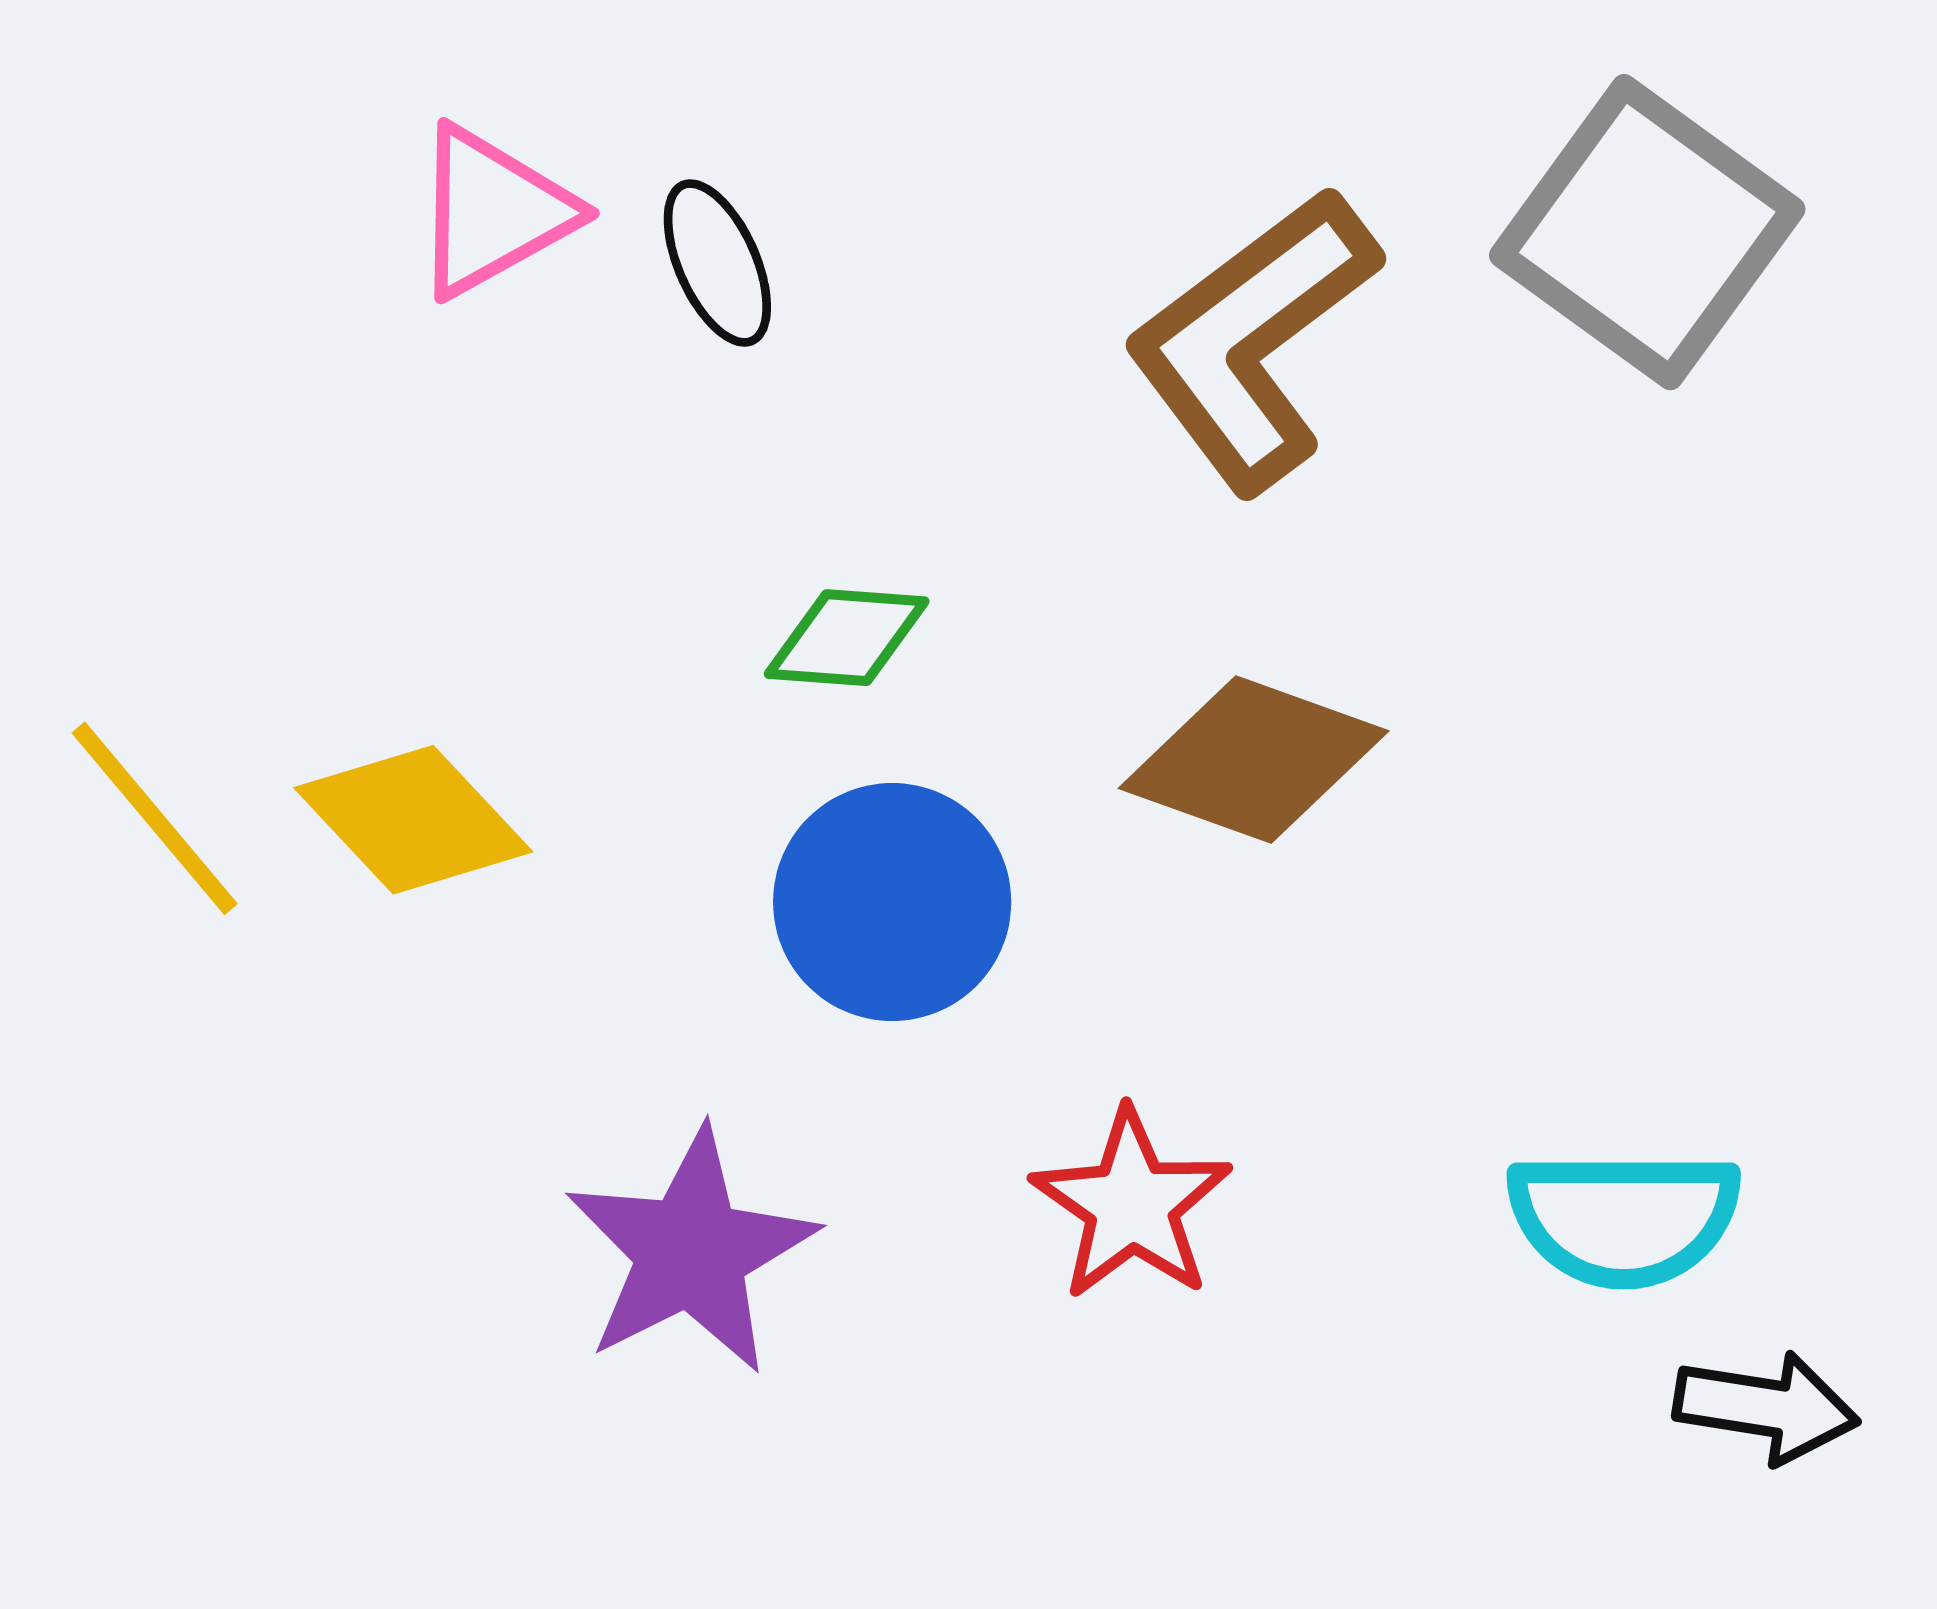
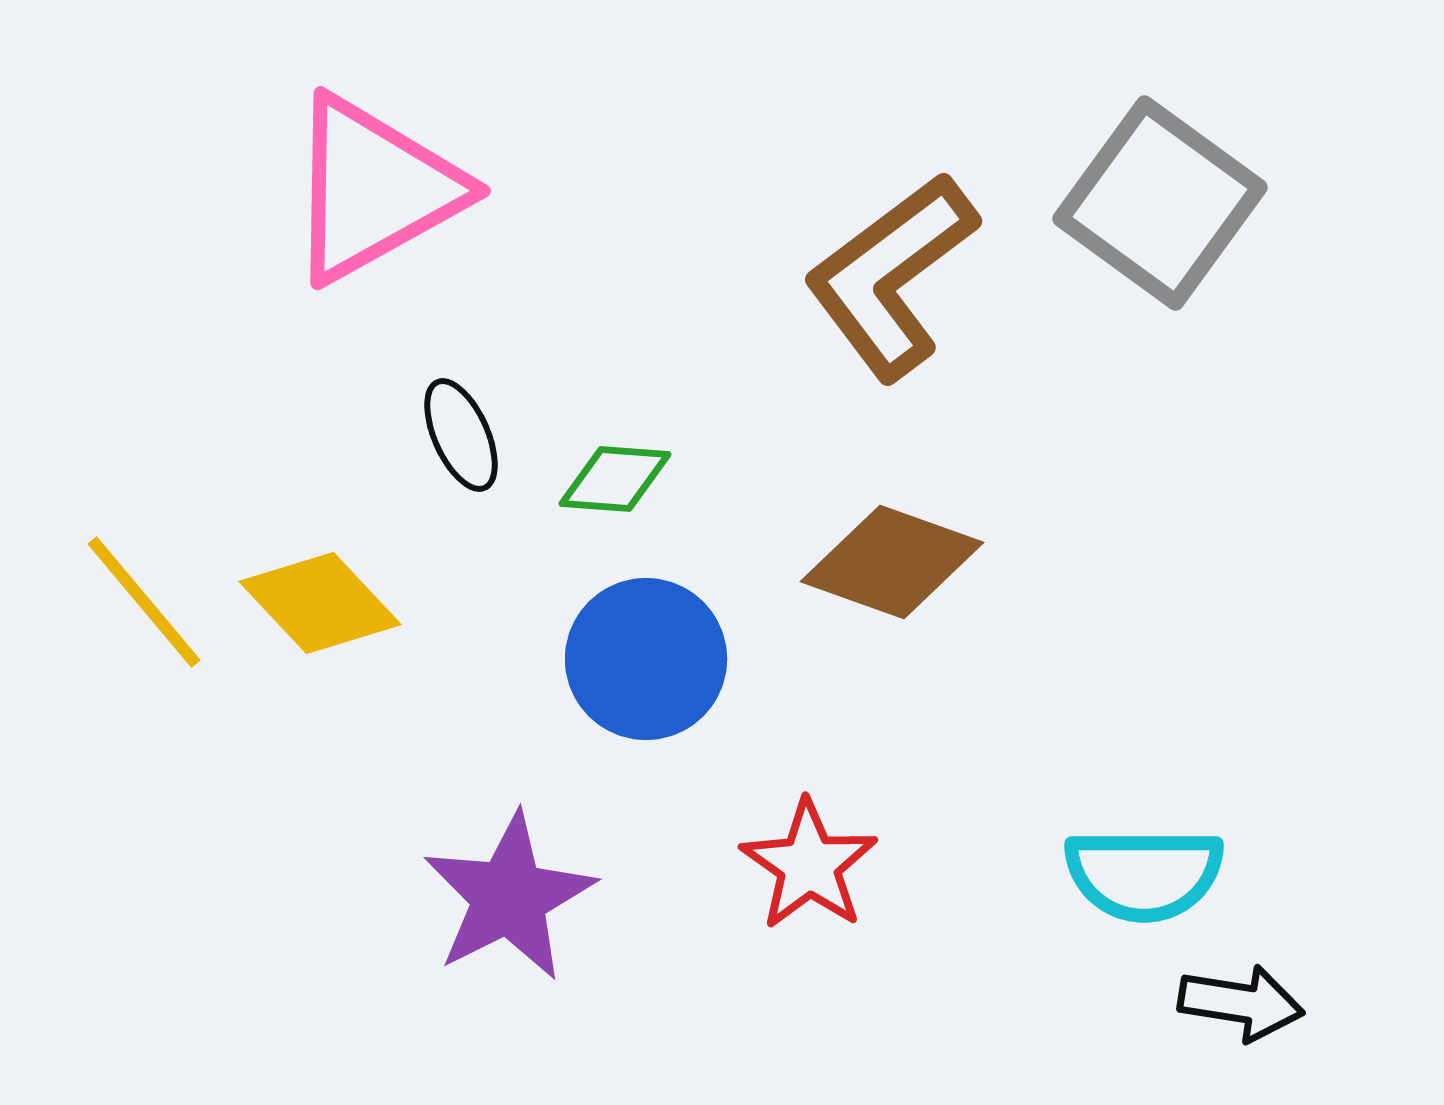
pink triangle: (493, 212) -> (374, 189), size x1.6
black ellipse: (717, 263) -> (461, 435), moved

